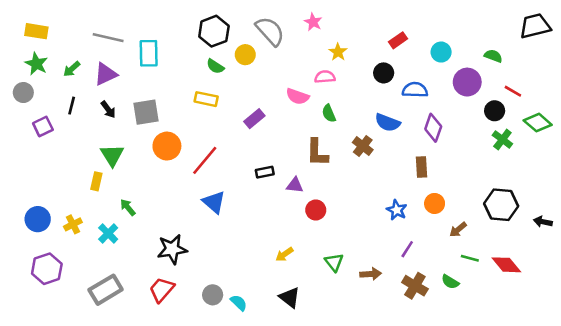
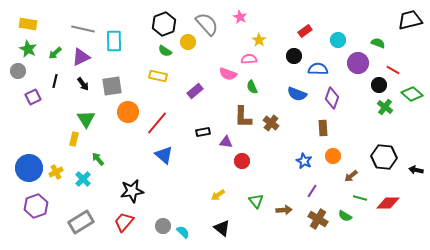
brown cross: (363, 146) -> (271, 123), moved
blue circle: (38, 219) -> (29, 168), size x1.4
red diamond: (506, 265) -> (388, 203), turned -50

